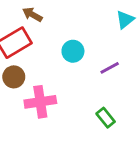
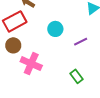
pink cross: (40, 102) -> (31, 64), turned 30

